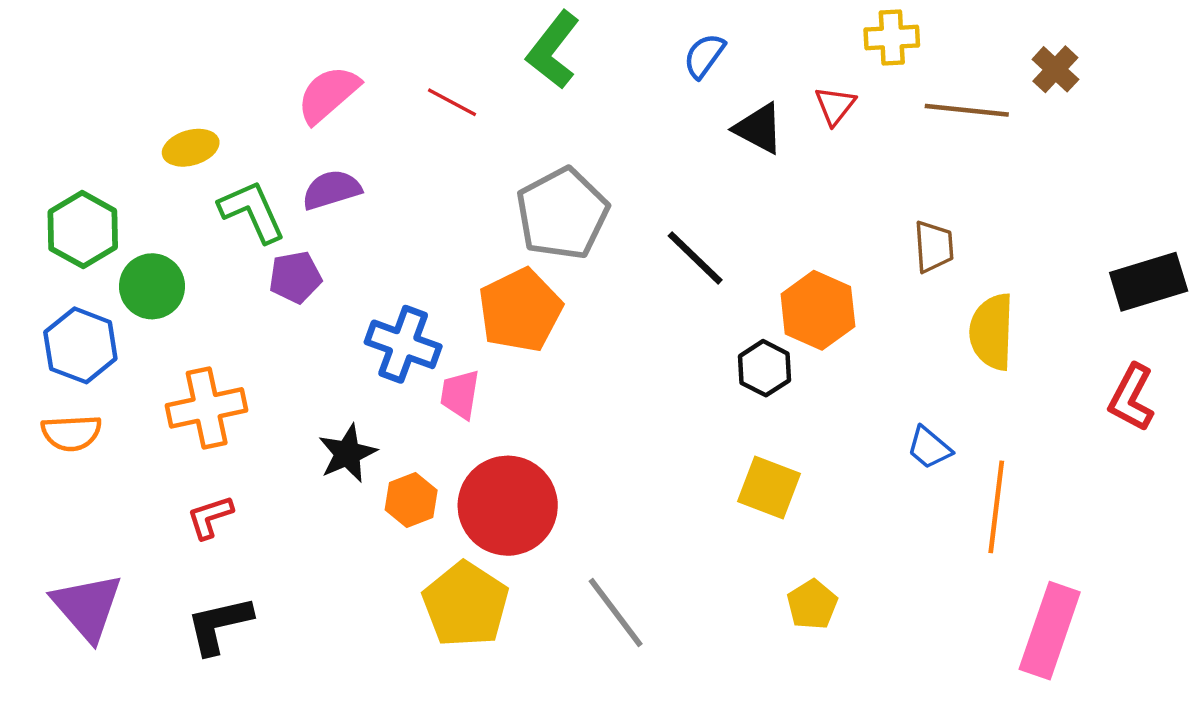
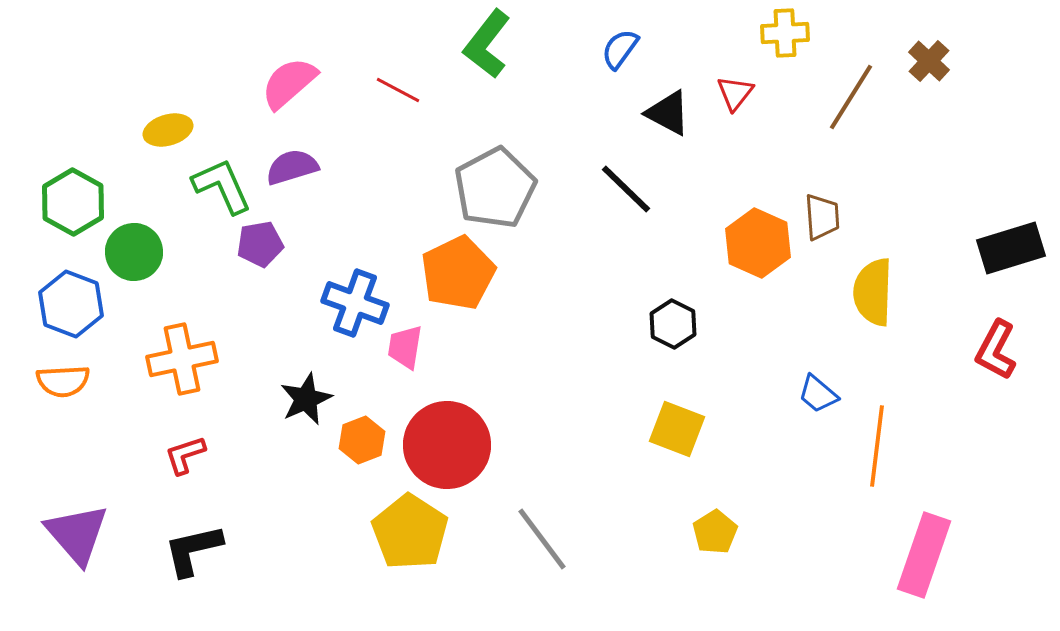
brown line: (967, 110) -> (851, 97), turned -64
black line: (695, 258) -> (626, 189), moved
orange hexagon: (818, 310) -> (758, 243), moved

